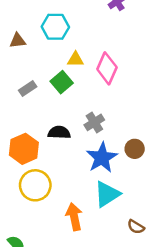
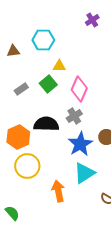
pink diamond: (107, 68) -> (79, 89), moved
black semicircle: (59, 132) -> (46, 124), size x1.4

